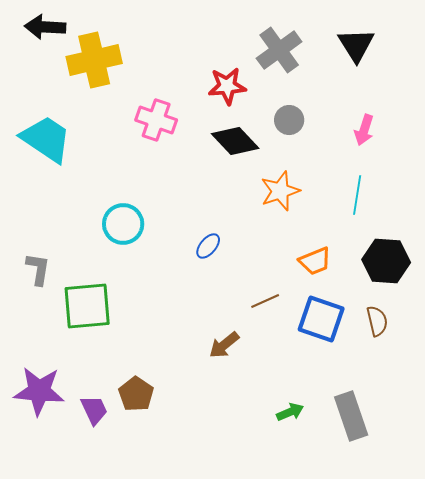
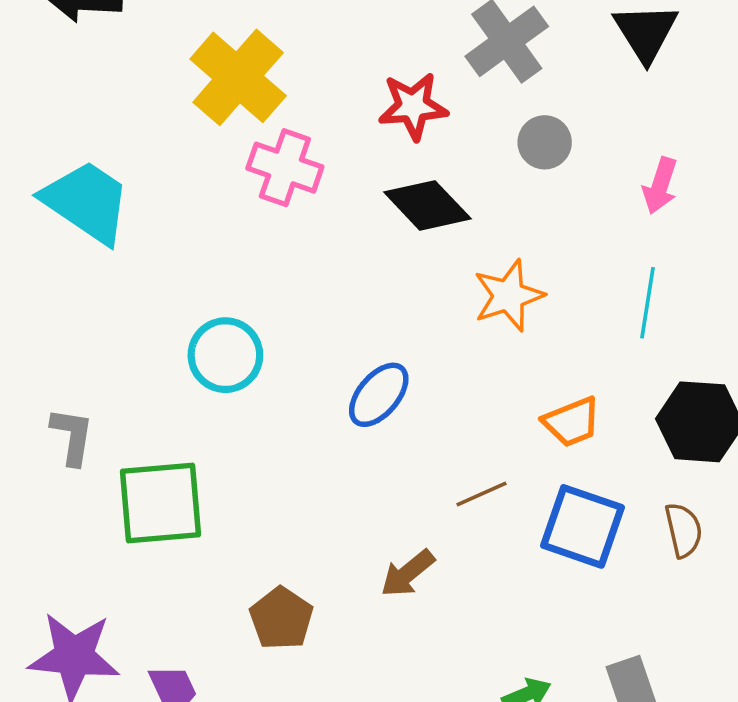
yellow cross: (94, 60) -> (238, 77), moved, turned -36
gray circle: (289, 120) -> (545, 142), moved
blue ellipse: (208, 246) -> (379, 395), size x1.4
brown pentagon: (136, 394) -> (281, 618), moved

